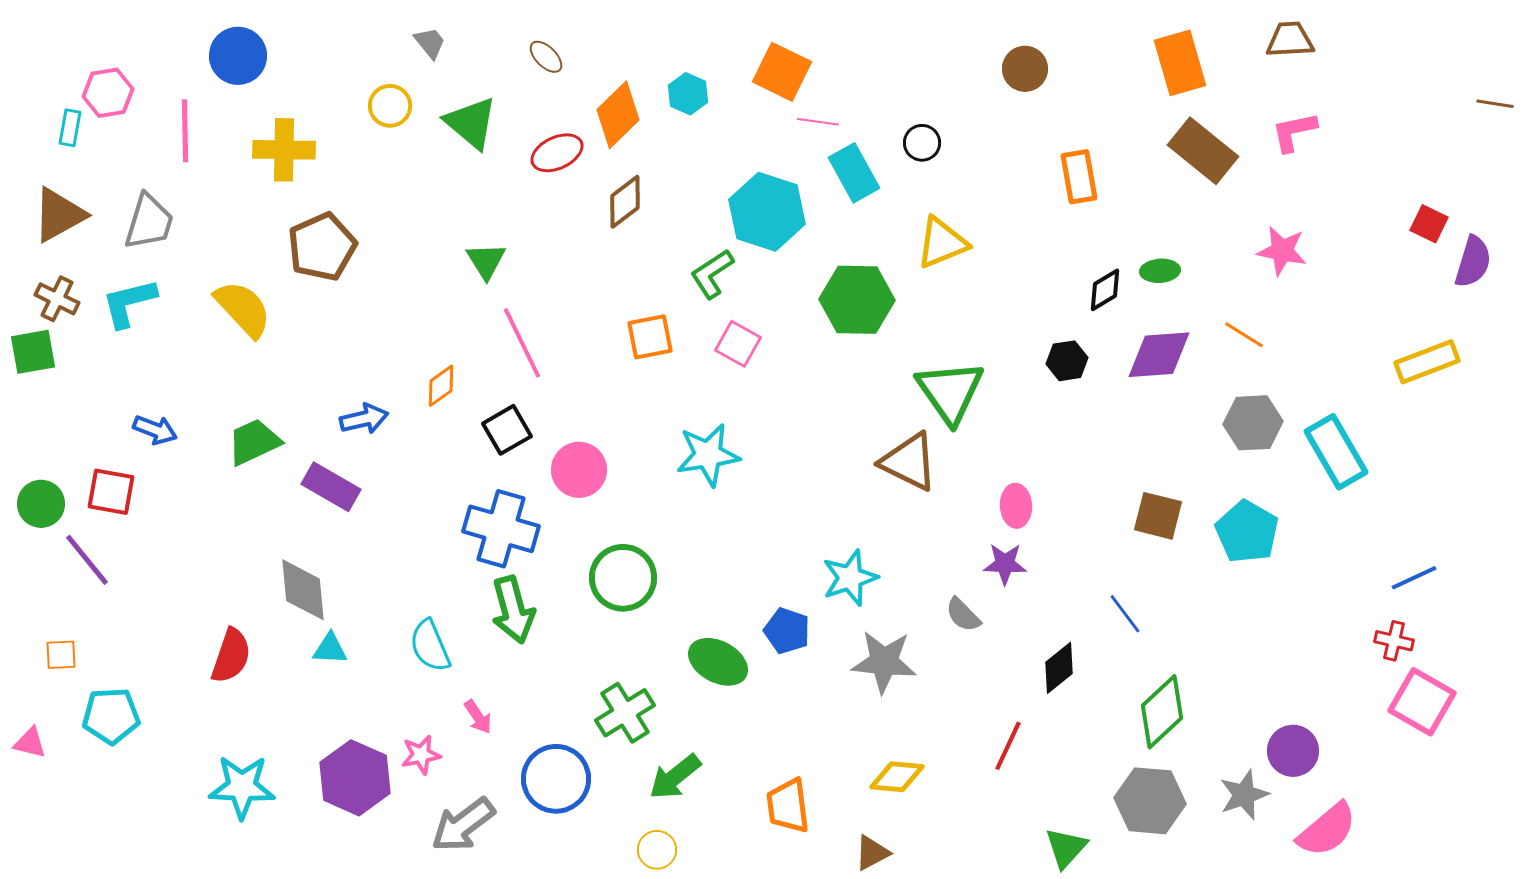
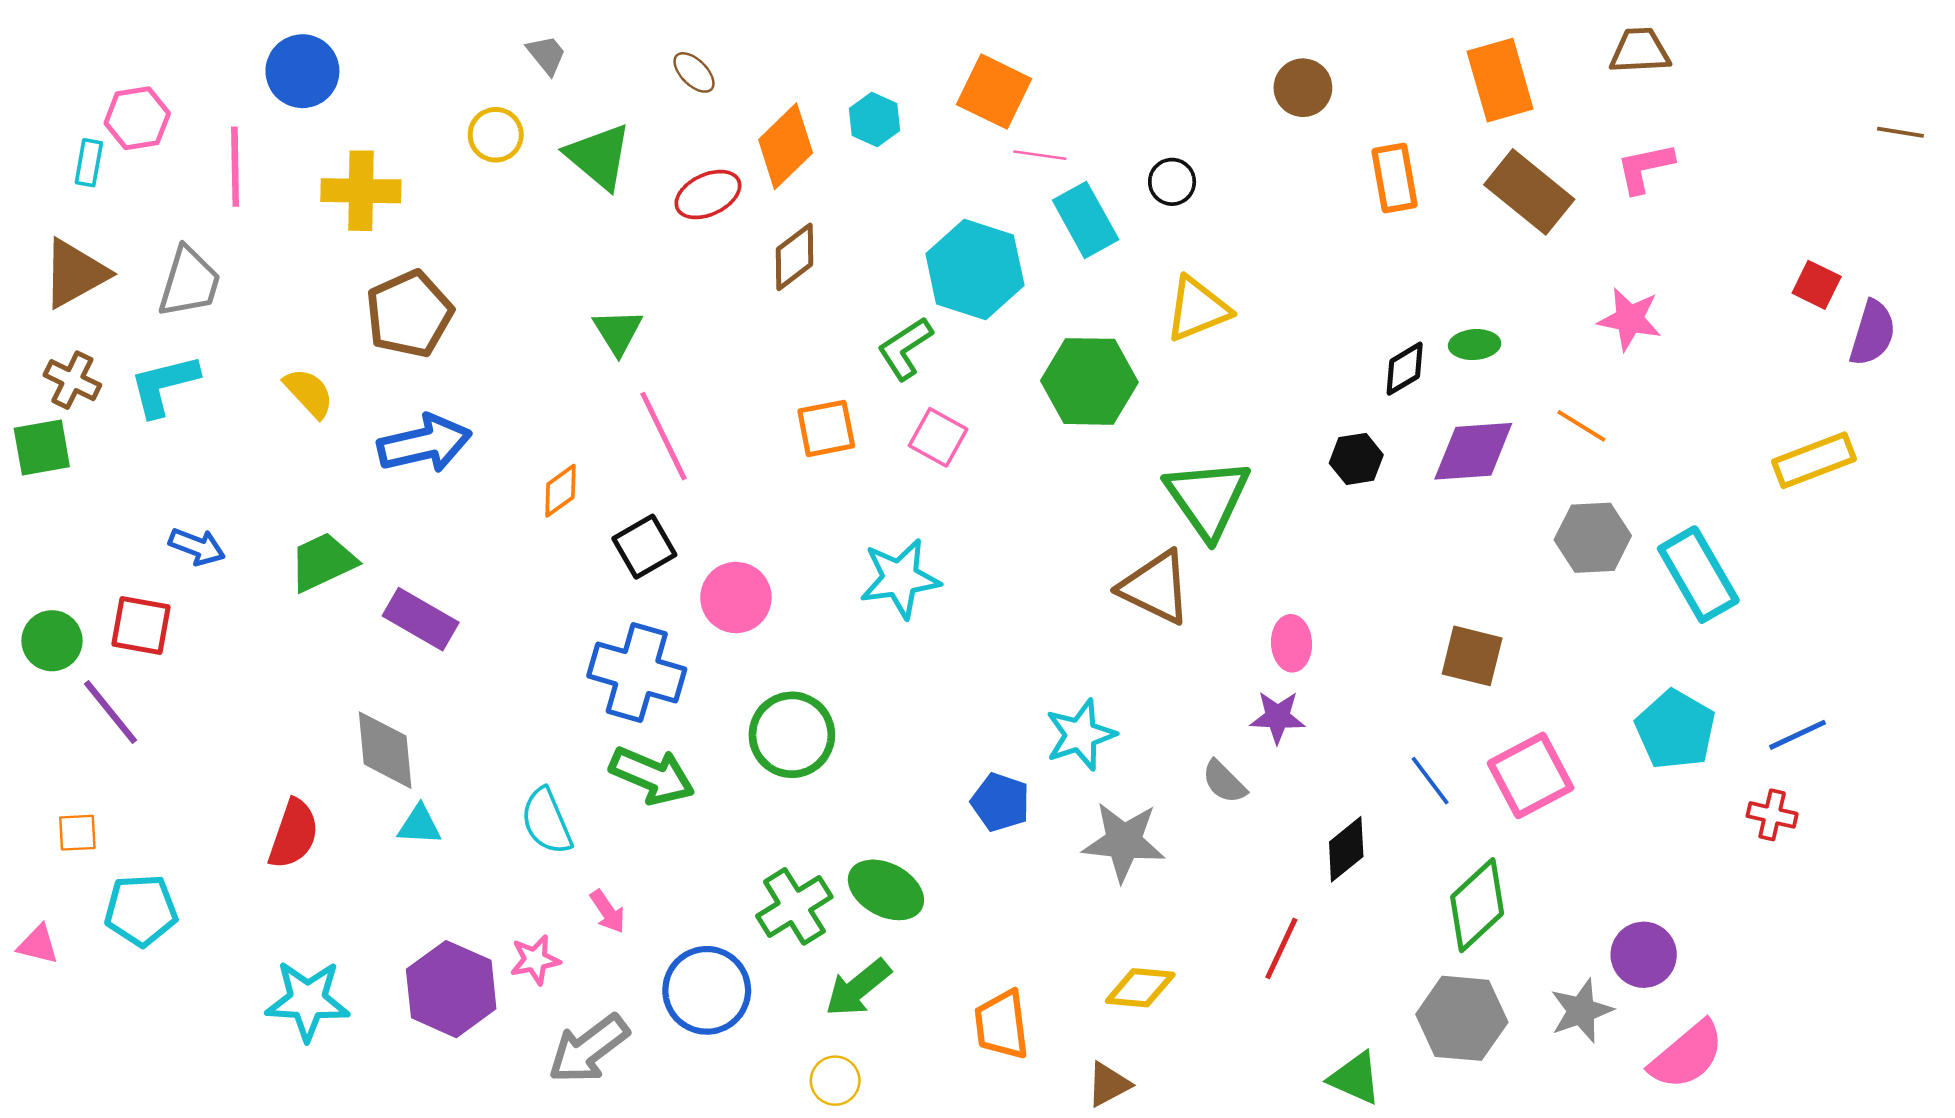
orange rectangle: (1079, 177) -> (1394, 178), moved
yellow semicircle: (243, 309) -> (309, 393), size x0.7
blue arrow: (364, 419) -> (424, 444), moved, size x1.5
cyan pentagon: (1247, 532) -> (1675, 730), moved
green arrow: (513, 610) -> (652, 775), turned -52
green ellipse: (718, 662) -> (886, 890), moved
pink square: (1422, 702) -> (1531, 775), moved, turned 32
green triangle: (1066, 848) -> (1355, 1078), turned -48

